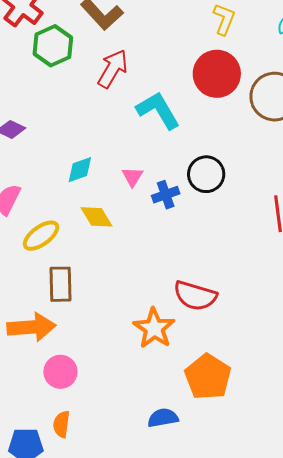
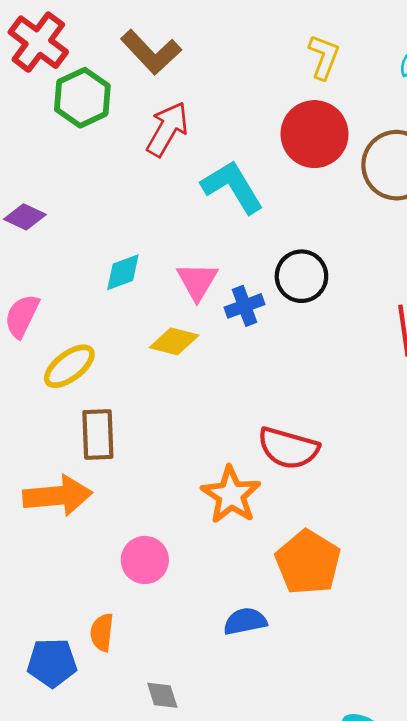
pink triangle: (132, 177) -> (197, 281), size x1.4
yellow diamond: (97, 217) -> (174, 341), moved, turned -44
pink circle: (60, 372) -> (145, 560), moved

